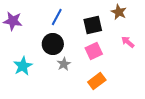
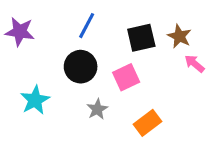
brown star: (119, 12) -> (179, 36), moved
pink square: (94, 51) -> (126, 77), moved
gray star: (64, 64) -> (97, 109), moved

